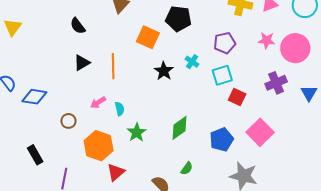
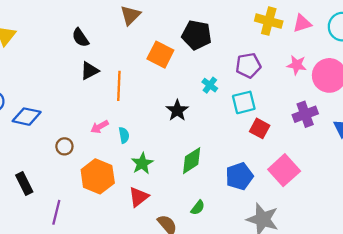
black triangle: (82, 63) -> (90, 71), moved
black star: (164, 71) -> (177, 110), moved
red triangle: (116, 172) -> (139, 197), moved

